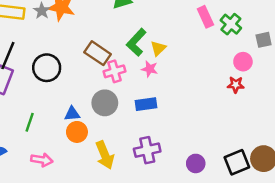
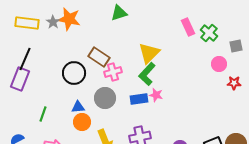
green L-shape: (136, 42) -> (147, 74), moved
yellow triangle: (158, 48) -> (149, 53), size x1.6
black circle: (47, 68) -> (74, 73), moved
pink star: (150, 69) -> (156, 95), moved
red star: (236, 85) -> (234, 83), moved

